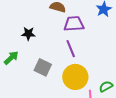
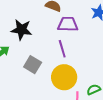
black star: (28, 34) -> (21, 30), size x1.5

